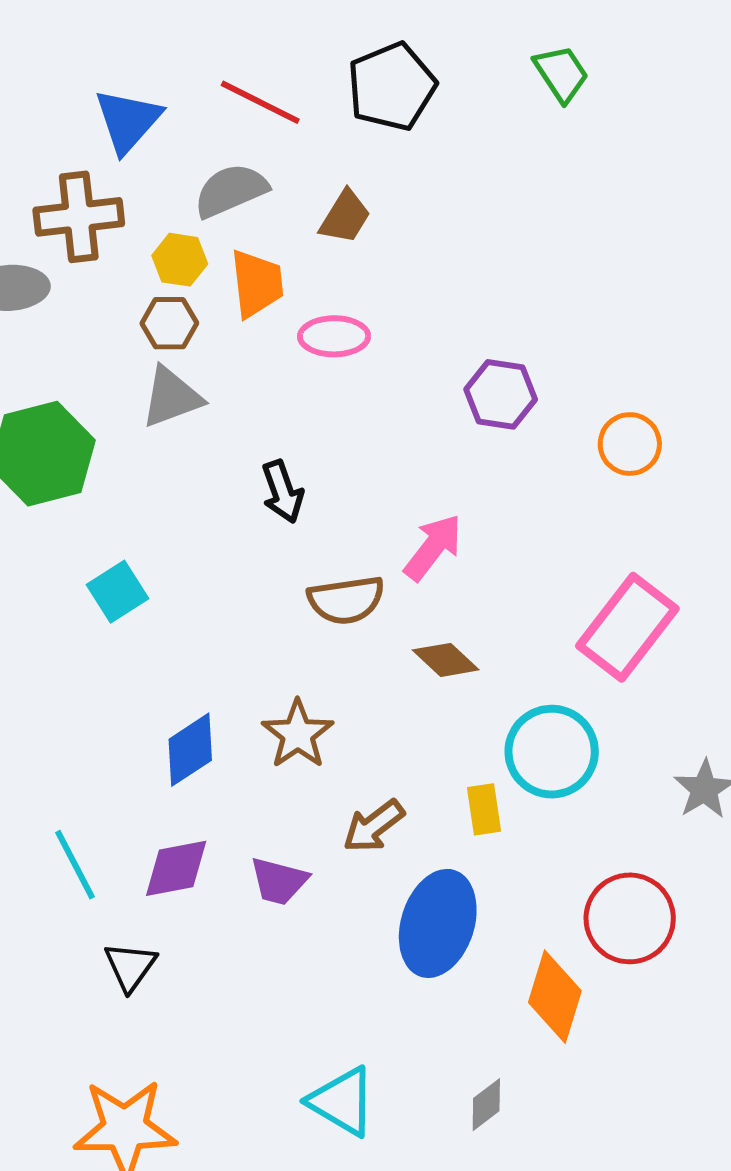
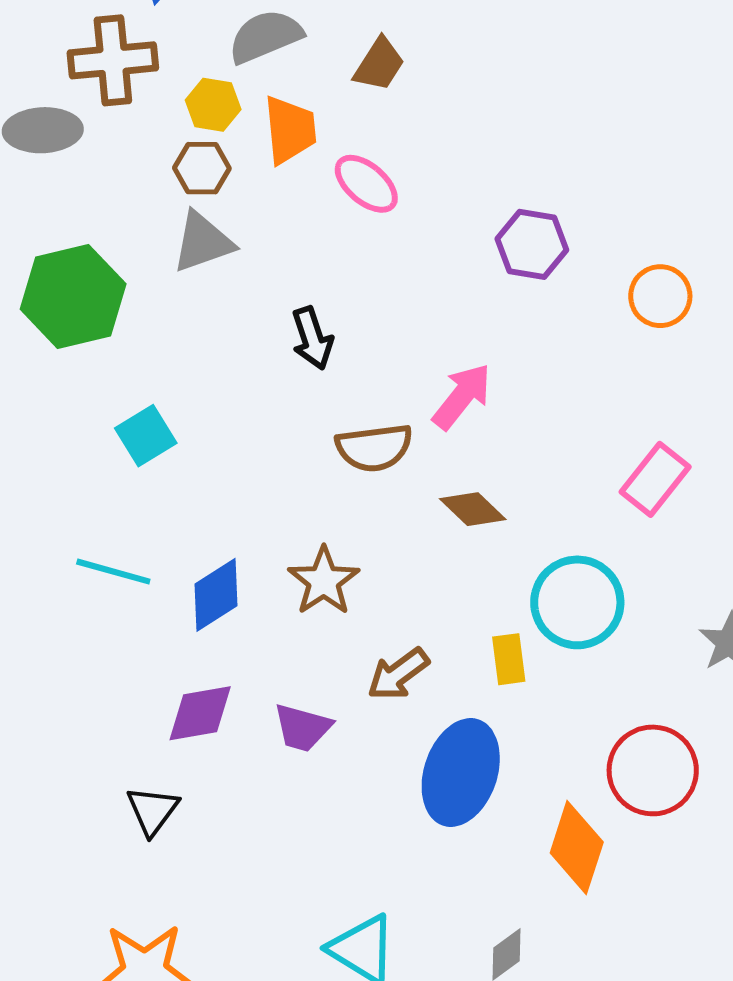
pink ellipse: (334, 336) -> (366, 184), turned 40
pink rectangle: (627, 627) -> (655, 479), size x0.7
cyan line: (75, 865) -> (113, 572), moved, turned -48

